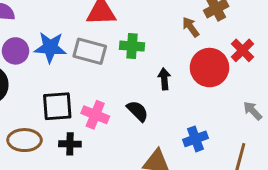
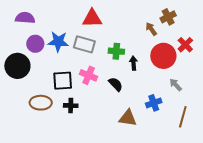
green cross: (132, 46) -> (116, 51), moved
gray arrow: (253, 111) -> (176, 85), moved
pink cross: (95, 115) -> (89, 75), moved

